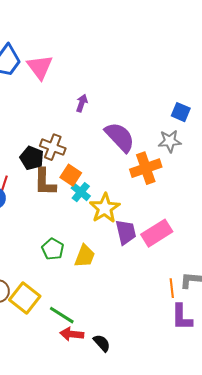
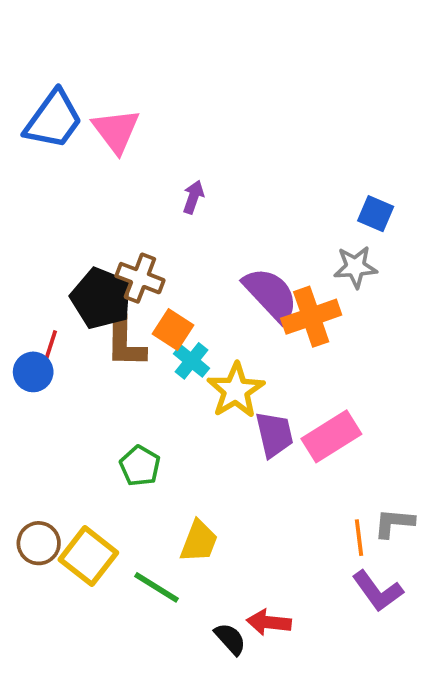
purple semicircle: (120, 137) -> (271, 295), moved
black pentagon: (32, 158) -> (101, 298), size x1.4
yellow trapezoid: (85, 256) -> (199, 541), moved
purple L-shape: (182, 317) -> (377, 591), turned -36
red arrow: (72, 334) -> (269, 622), moved

